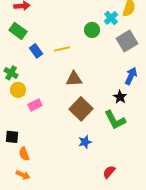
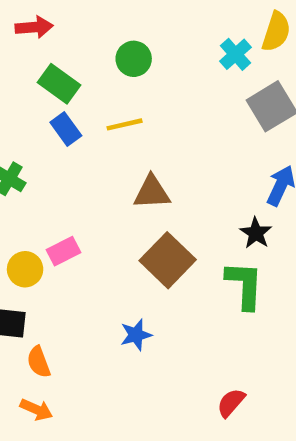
green circle: (92, 30) -> (134, 59), moved
green rectangle: (18, 31) -> (59, 84), moved
yellow circle: (18, 90) -> (25, 269), moved
green L-shape: (115, 120) -> (245, 285), turned -150
blue star: (85, 142) -> (136, 335), moved

